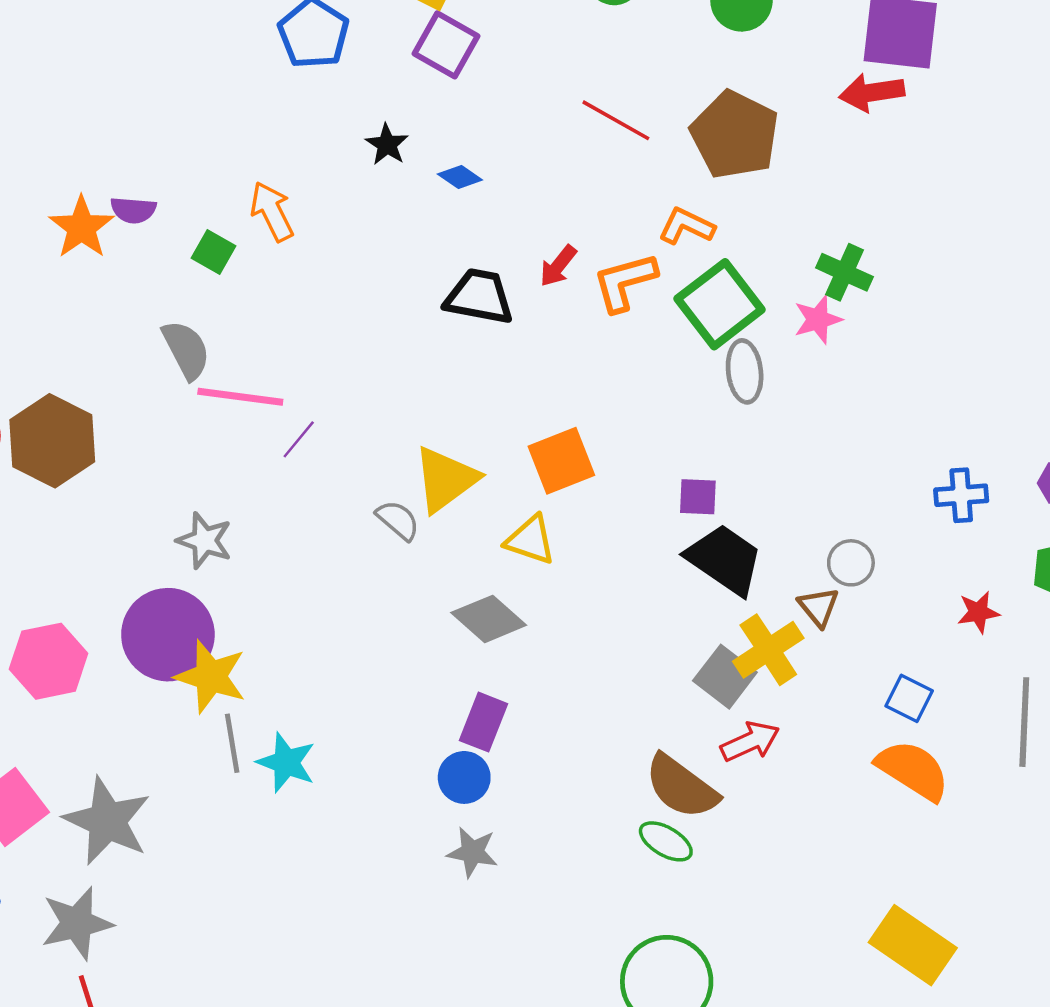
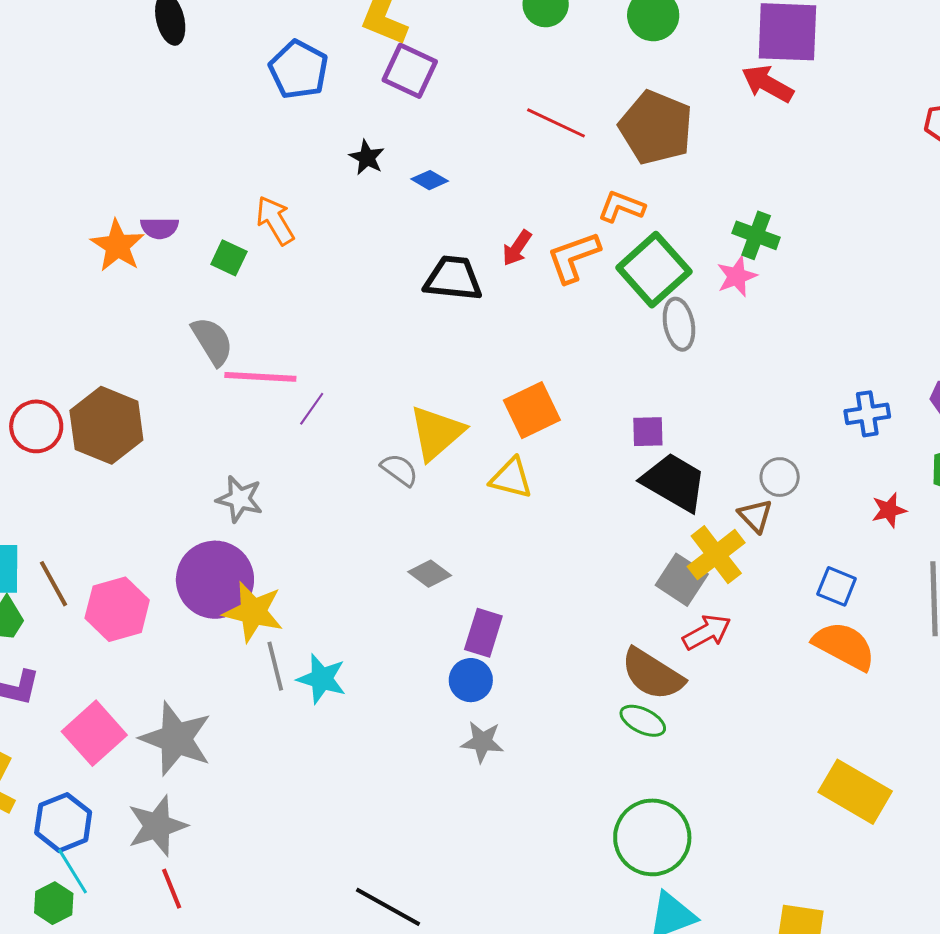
red arrow: (872, 92) -> (768, 84), turned 42
gray diamond: (489, 619) -> (430, 574), moved, size x0.7

